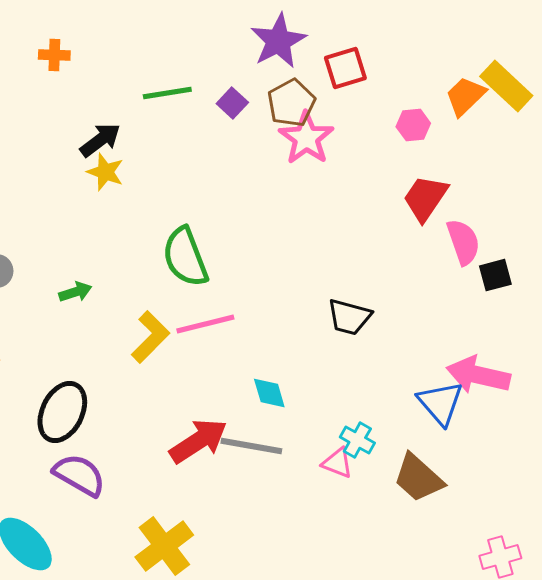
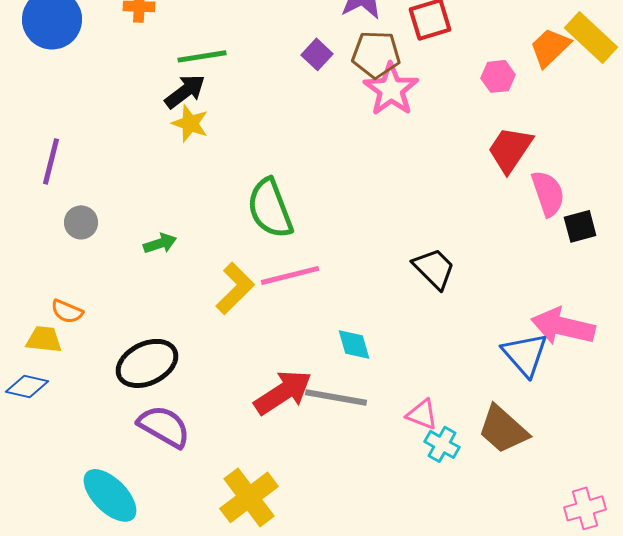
green line: (167, 93) -> (202, 56), moved
brown pentagon: (291, 103) -> (376, 54), turned 30
black trapezoid: (349, 317) -> (434, 268), turned -150
black ellipse: (62, 412) -> (147, 363), turned 38
cyan cross: (357, 440) -> (442, 444), moved

